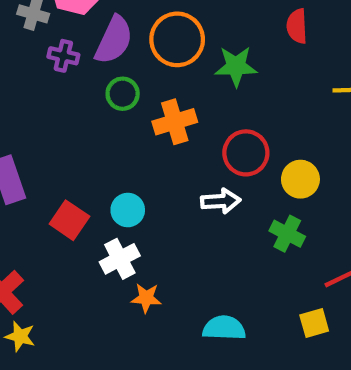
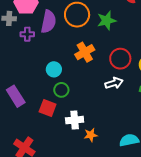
green circle: (123, 94) -> (61, 90), moved
cyan circle: (128, 210) -> (54, 69), moved
white cross: (120, 259) -> (75, 120), turned 36

